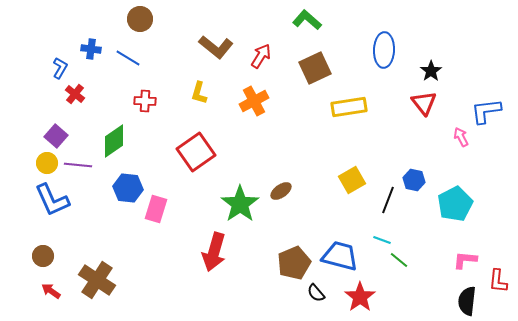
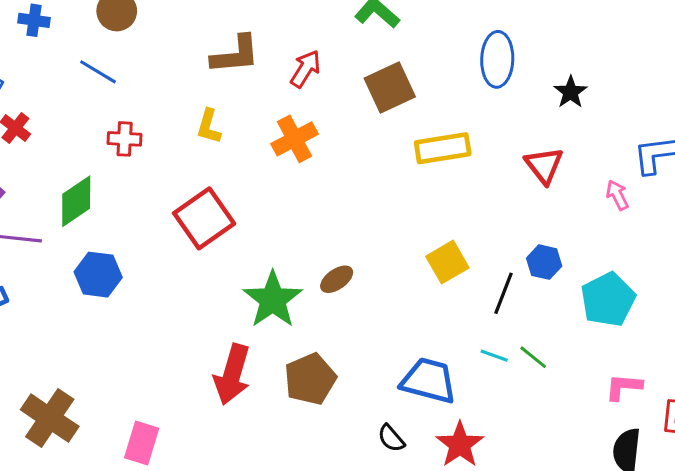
brown L-shape: (216, 47) -> (235, 55), turned -44
blue cross: (91, 49) -> (34, 20), moved
red triangle: (424, 103) -> (544, 165), moved
pink rectangle: (156, 209) -> (142, 443), moved
green line: (399, 260) -> (533, 357), moved
brown pentagon: (294, 263) -> (310, 379), moved

